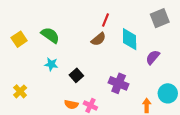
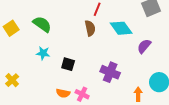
brown semicircle: (98, 39) -> (90, 28), turned -63
cyan diamond: (130, 39) -> (121, 28), turned -35
black square: (76, 75) -> (68, 64), turned -32

